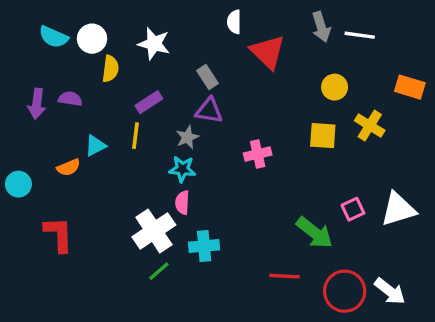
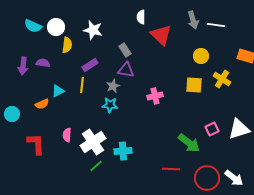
pink semicircle: (182, 203) -> (67, 135), moved

